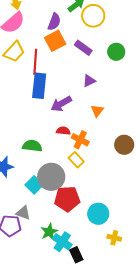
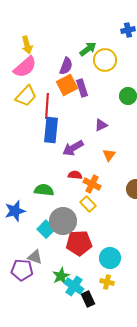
purple rectangle: (83, 48) -> (82, 88), moved, turned 36
yellow cross: (114, 238) -> (107, 282), moved

